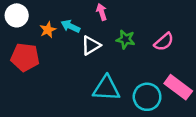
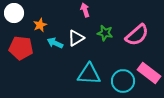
cyan arrow: (70, 26) -> (55, 43), moved
pink semicircle: (164, 42) -> (137, 35), size x1.4

